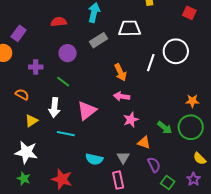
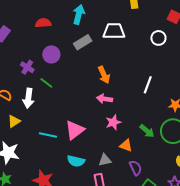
white circle: (176, 51) -> (158, 38), moved, size x0.6
white line: (151, 63) -> (148, 85), moved
purple cross: (36, 67) -> (27, 67), moved, turned 32
white arrow: (54, 108) -> (28, 98), moved
pink triangle: (87, 111) -> (75, 130), moved
gray triangle: (123, 157) -> (105, 160), turned 48

